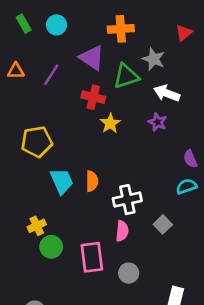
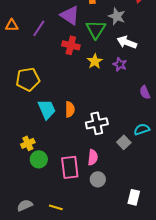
green triangle: (126, 76) -> (96, 29), turned -40
yellow star: (110, 123) -> (95, 61), moved
cyan semicircle: (186, 186) -> (142, 129), moved
pink semicircle: (122, 231) -> (93, 157), moved

